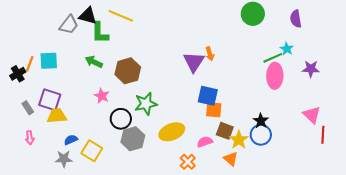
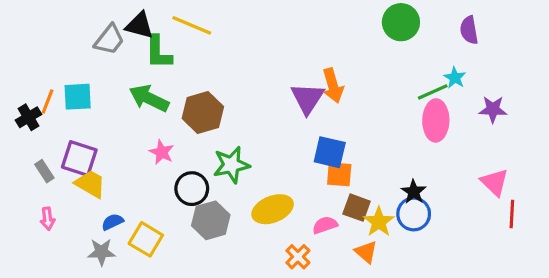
orange arrow: (210, 54) -> (333, 86), size x1.5
green arrow: (94, 62) -> (149, 98), size x1.4
yellow trapezoid: (57, 116) -> (90, 184), turned 35

